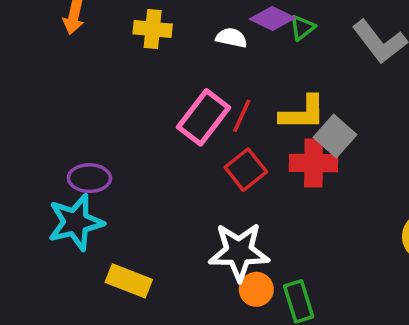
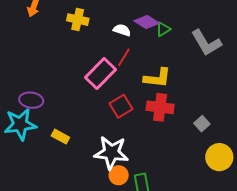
red line: (242, 116) -> (124, 57), moved
gray square: (335, 136) -> (202, 124), moved, size x0.7
yellow rectangle: (129, 281) -> (60, 137), moved, size x0.7

